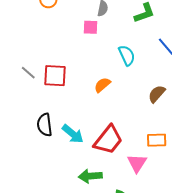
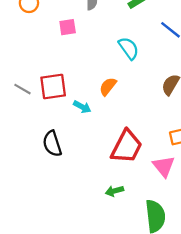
pink square: (91, 27) -> (68, 27), moved
cyan arrow: (73, 134) -> (82, 107), moved, size x0.7
green arrow: (90, 176) -> (114, 191), size x0.7

